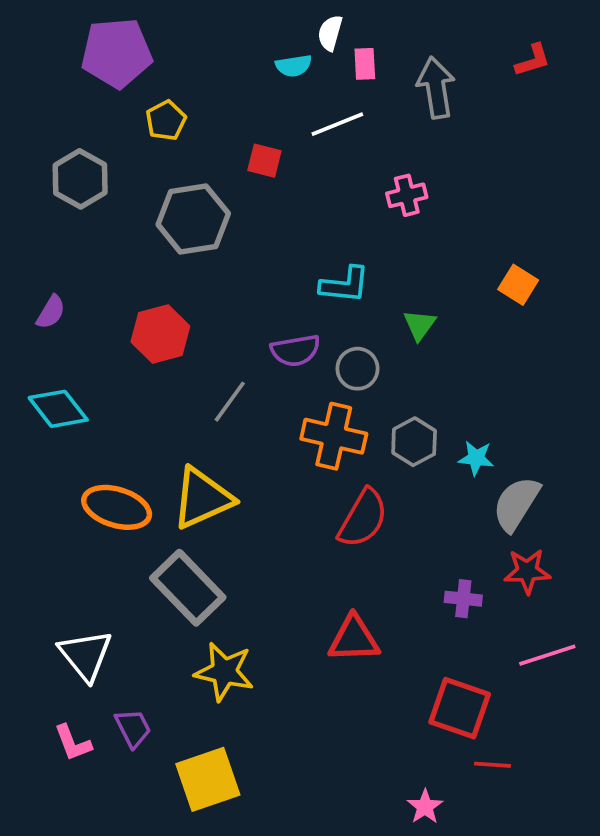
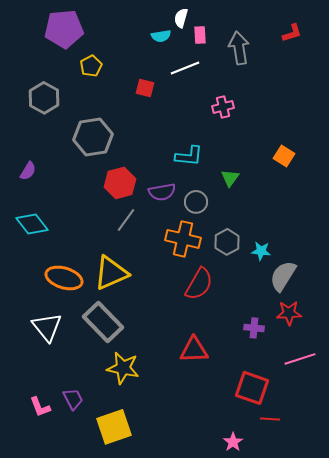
gray hexagon: (193, 219) -> (93, 137), moved
red hexagon: (160, 334) -> (120, 183), moved
white triangle: (86, 655) -> (47, 327), moved

